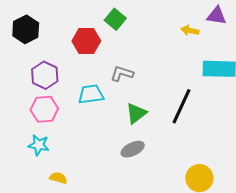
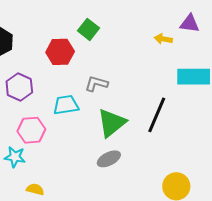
pink hexagon: (44, 109) -> (31, 130), moved
green triangle: (136, 113) -> (112, 123), size x1.4

